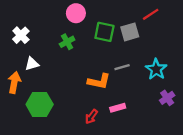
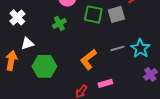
gray line: (122, 67) -> (117, 48), moved
orange L-shape: (99, 81) -> (88, 59), turned 130
green hexagon: (40, 104) -> (44, 66), moved

